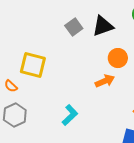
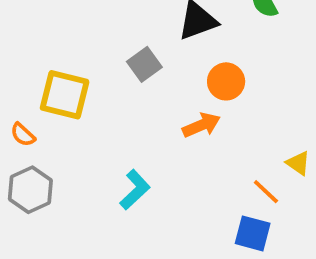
gray square: (74, 27) -> (144, 64), moved

